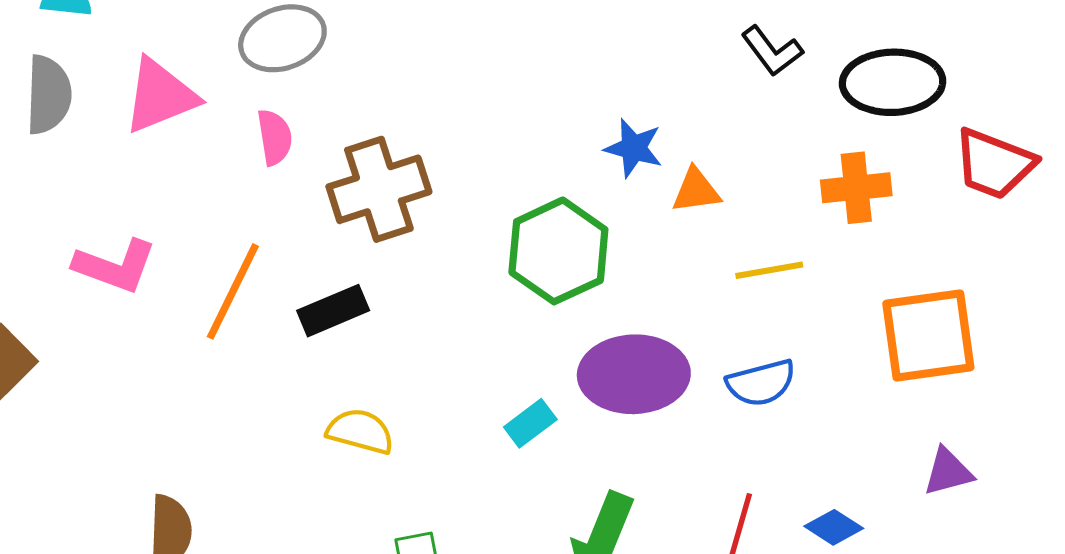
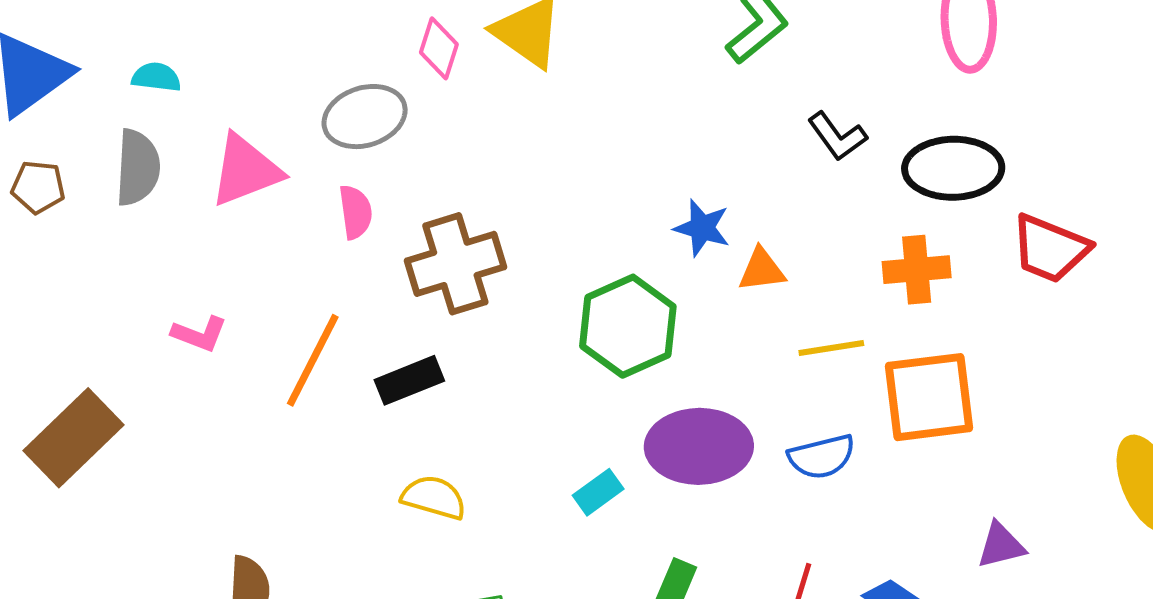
pink L-shape: (115, 266) -> (199, 334), size x0.7
orange square: (928, 335) -> (929, 397), moved

